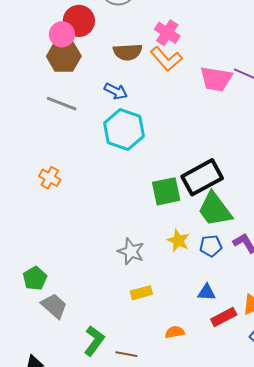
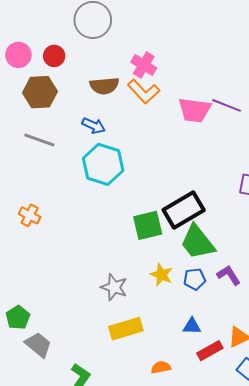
red circle: (79, 21) -> (54, 56), size x0.7
pink circle: (62, 34) -> (18, 55), moved
yellow rectangle: (141, 293) -> (126, 329), size x1.5

